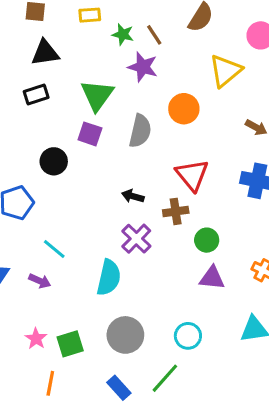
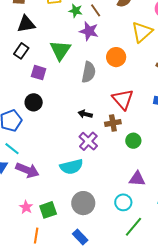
black rectangle: (36, 94) -> (21, 51), turned -35
purple square: (90, 134) -> (39, 73), moved
black circle: (54, 161) -> (34, 102), moved
cyan line: (54, 249) -> (12, 149), moved
cyan semicircle: (109, 278) -> (71, 167), turned 65
purple triangle: (212, 278) -> (137, 179), moved
purple arrow: (40, 281) -> (27, 170), size x1.6
green line: (165, 378) -> (133, 227), moved

